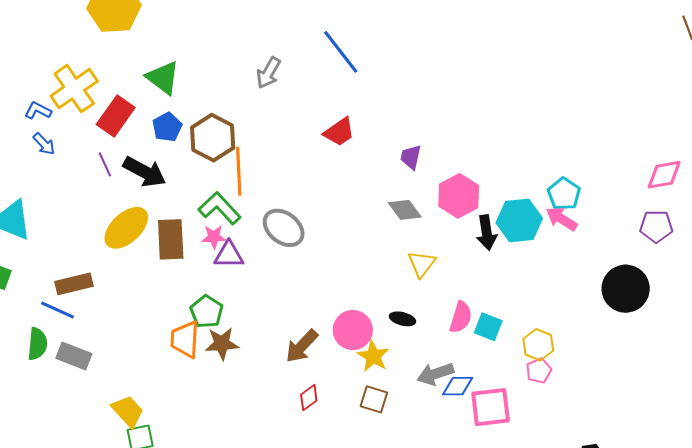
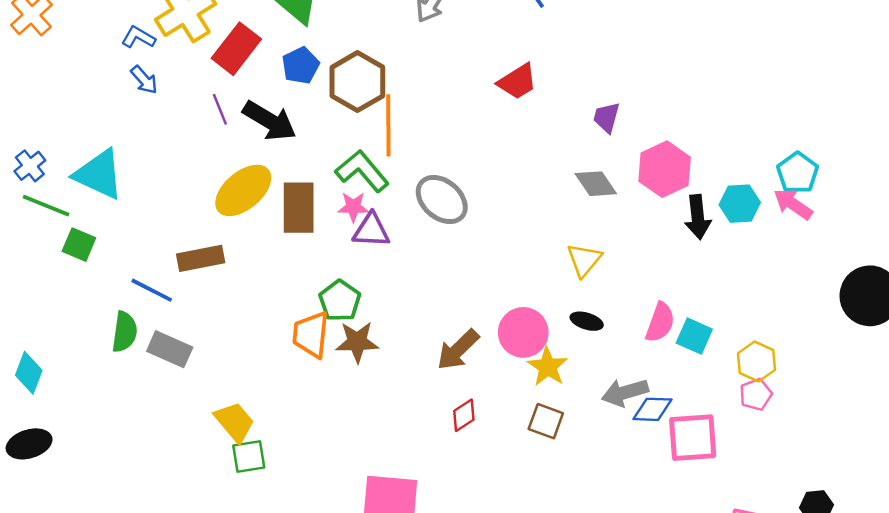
cyan hexagon: (519, 220) -> (740, 204), size x0.7
yellow triangle: (422, 264) -> (584, 260), moved
brown rectangle: (74, 284) -> (201, 258), moved

